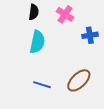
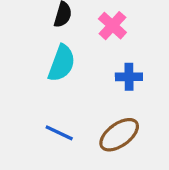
blue cross: (90, 35) -> (129, 77), moved

